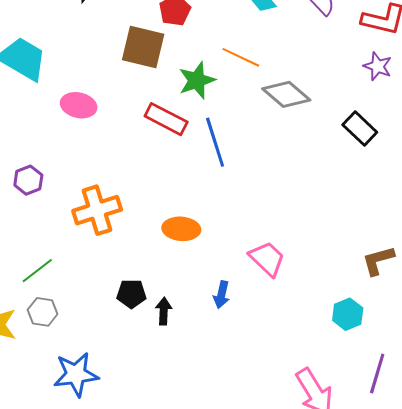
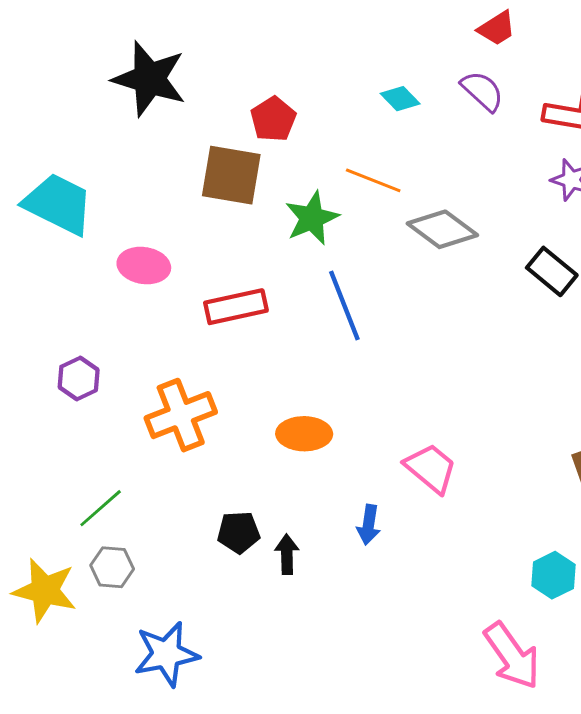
red rectangle: (166, 119) -> (236, 307), moved, turned -36
cyan hexagon: (348, 314) -> (553, 575), moved

